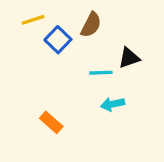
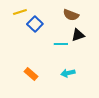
brown semicircle: (91, 25) -> (71, 15), moved, turned 84
cyan arrow: (112, 104) -> (68, 73), moved

